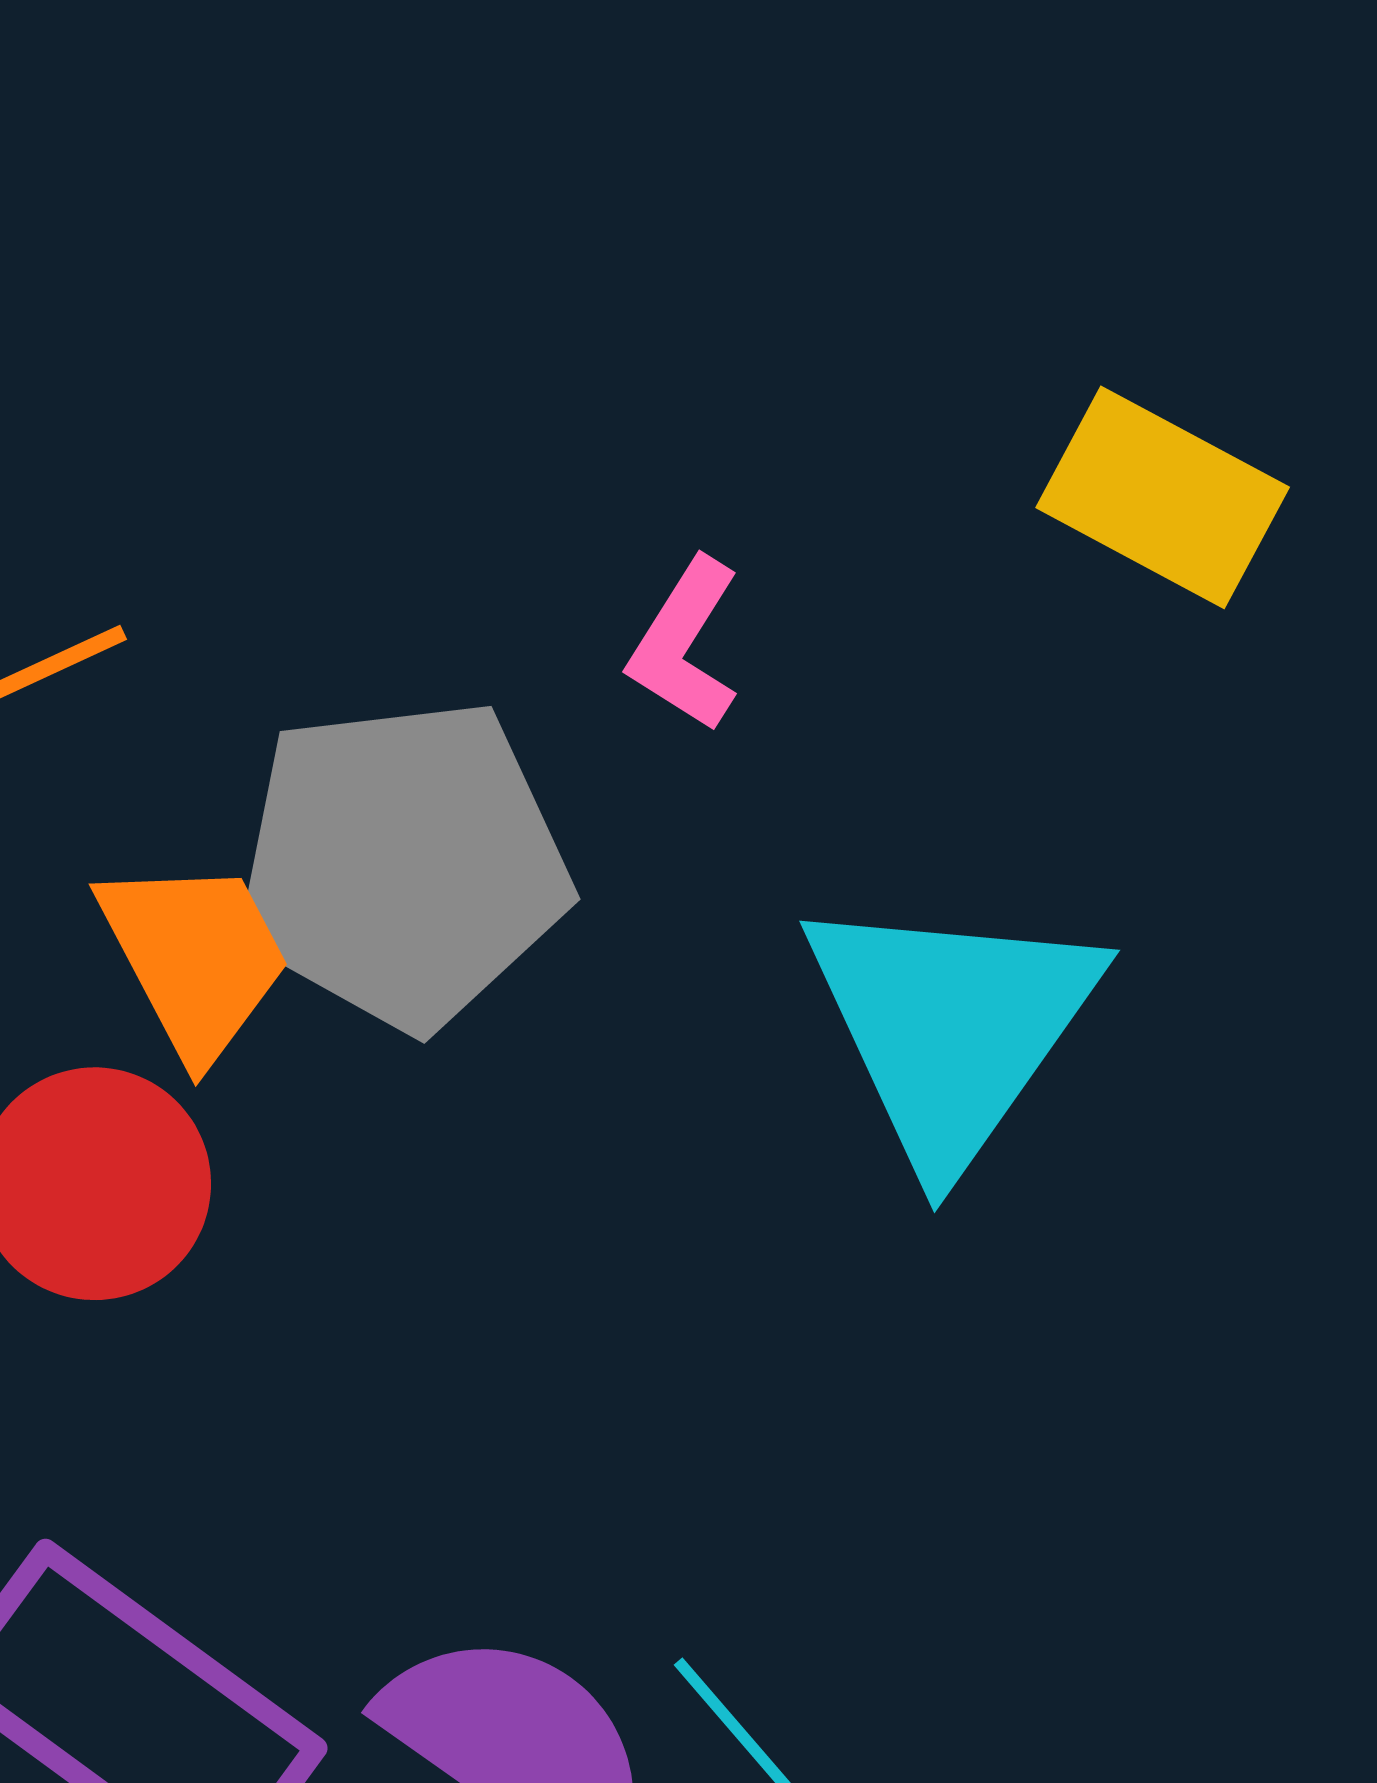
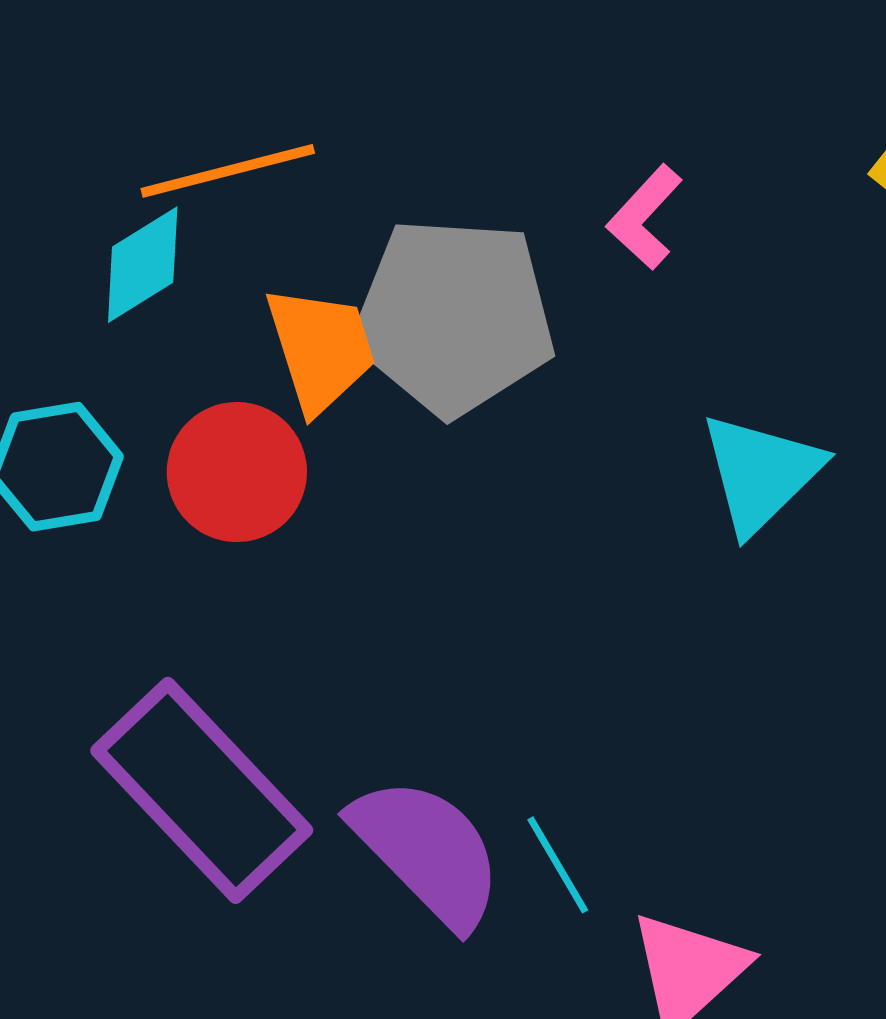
cyan triangle: (951, 1028) -> (761, 473), size x0.7

